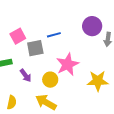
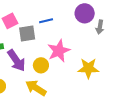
purple arrow: (26, 75) -> (16, 60), size x1.6

